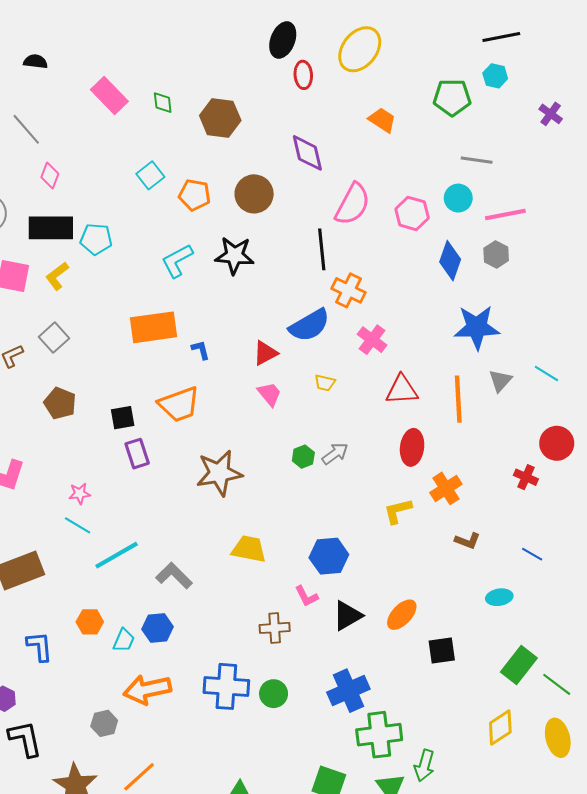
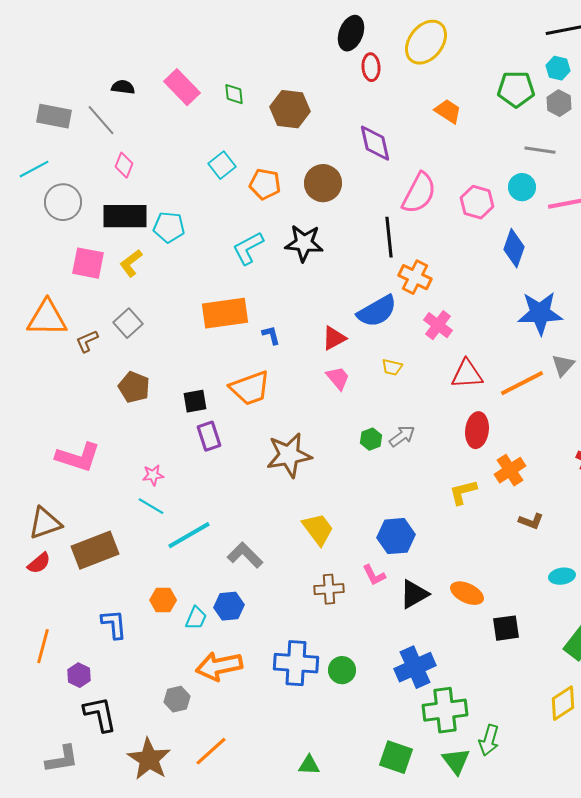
black semicircle: (35, 62) -> (123, 87), moved
gray hexagon: (496, 254) -> (559, 103), moved
orange line: (458, 399) -> (522, 383), turned 66
yellow trapezoid: (249, 549) -> (318, 529), turned 42
orange ellipse: (402, 615) -> (467, 593), turned 72
brown cross: (275, 628) -> (329, 589), moved

